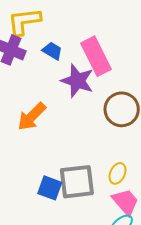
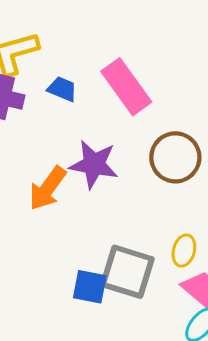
purple star: (77, 81) -> (94, 164), moved
gray square: (77, 182) -> (127, 272), turned 33

